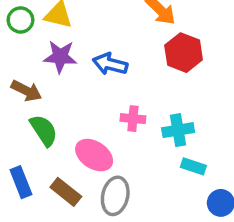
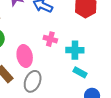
pink ellipse: (94, 155) -> (25, 56), turned 35

